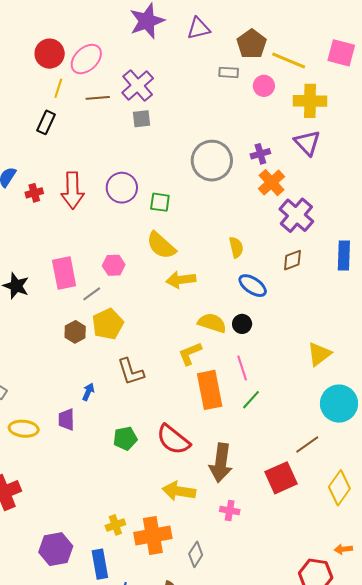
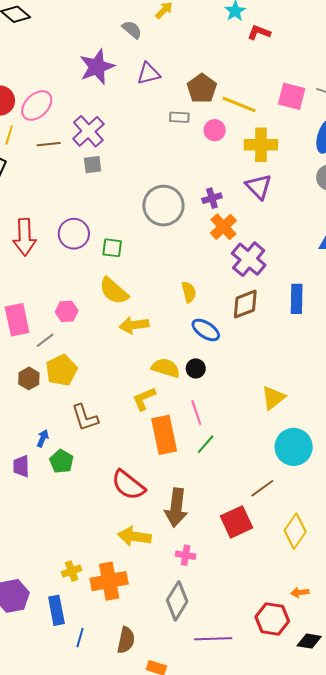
brown diamond: (292, 260) -> (245, 304), size x1.4
green pentagon: (125, 438) -> (61, 461), moved, turned -30
gray diamond: (196, 554) -> (177, 601), moved, size x1.5

